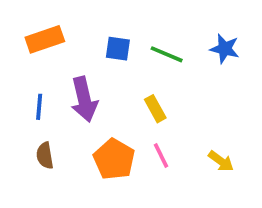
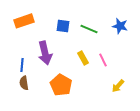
blue line: (39, 107) -> (22, 65), moved
pink line: (161, 156) -> (103, 60), moved
yellow arrow: (221, 161) -> (118, 86), turned 96

